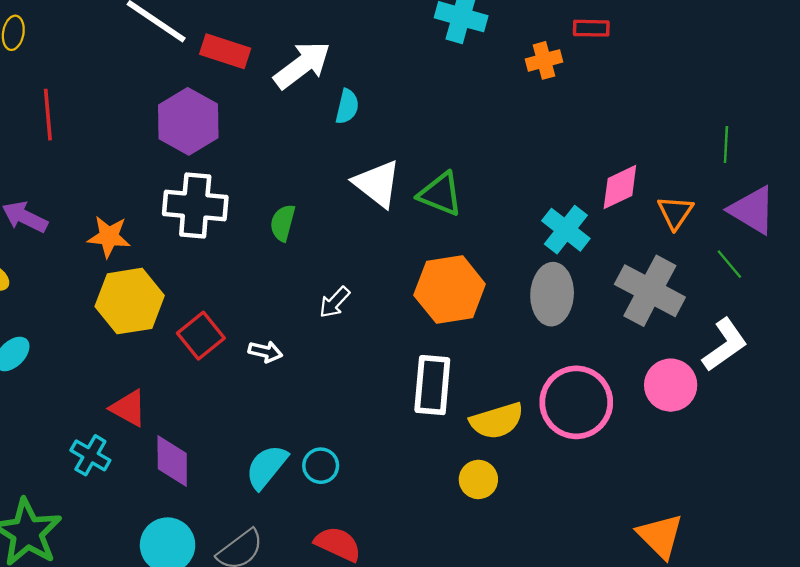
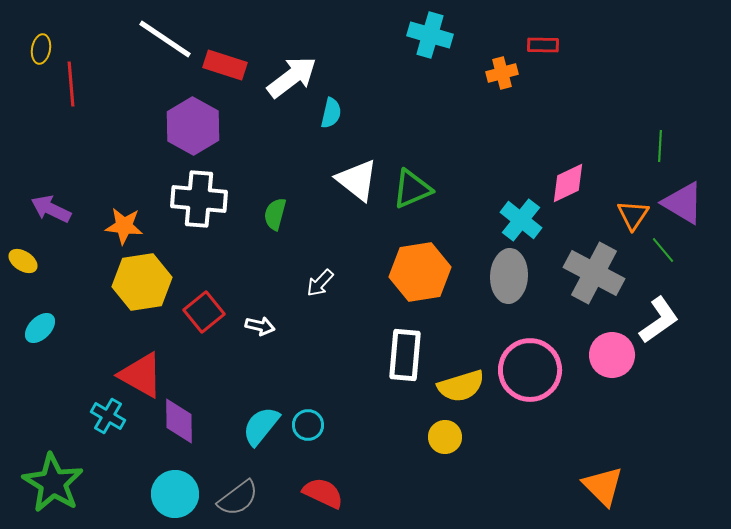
red line: (48, 115) -> (71, 84), moved
green triangle: (440, 194) -> (412, 189), turned -45
orange triangle: (675, 212) -> (633, 215), moved
red triangle: (128, 408) -> (141, 375), size x1.4

